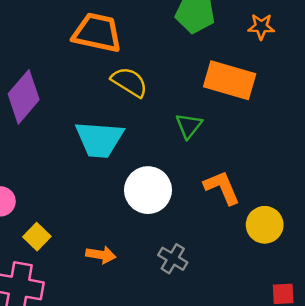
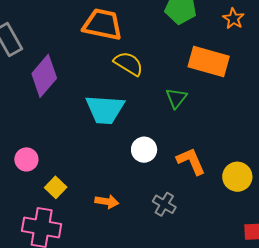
orange star: (261, 27) -> (233, 19), turned 30
orange L-shape: (222, 188) -> (191, 161), moved
white circle: (148, 190) -> (144, 150), size x0.7

